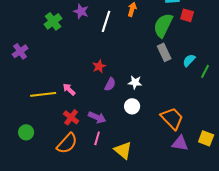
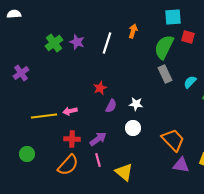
purple star: (81, 11) -> (77, 42), moved
pink arrow: (69, 89) -> (70, 111), turned -56
red cross: (71, 117) -> (72, 139), turned -35
purple arrow: (97, 117) -> (98, 139), turned -60
pink line: (97, 138) -> (98, 160), turned -32

